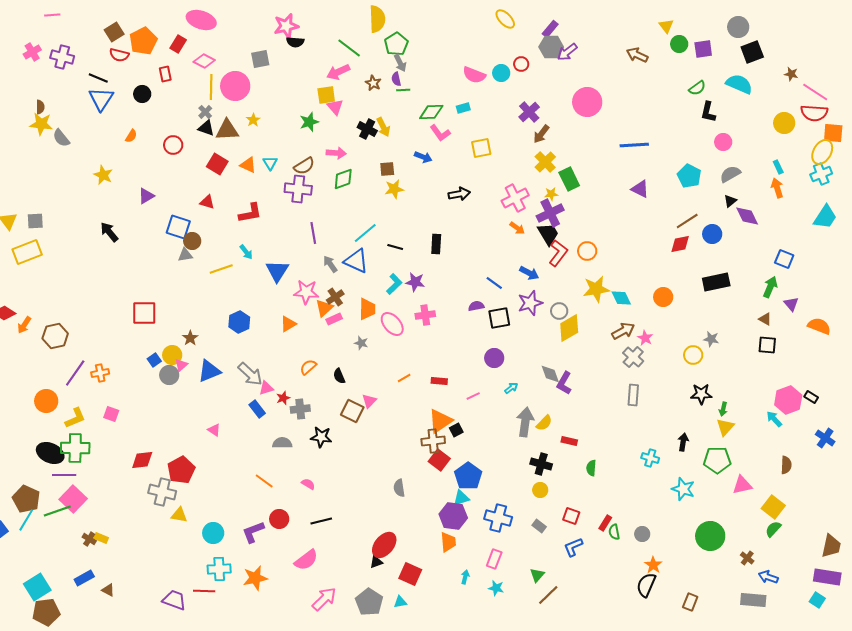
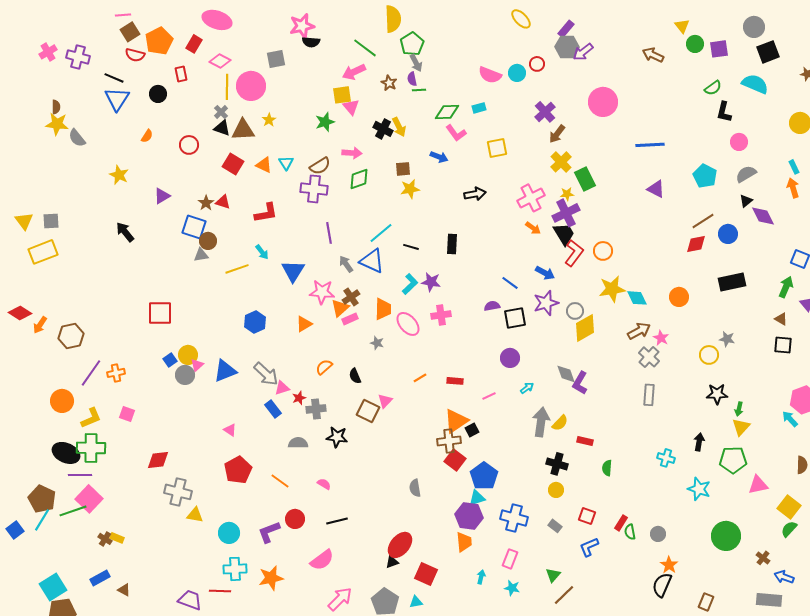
pink line: (52, 15) -> (123, 15), moved
brown star: (190, 338) -> (206, 203), moved
red pentagon: (181, 470) -> (238, 470), moved

